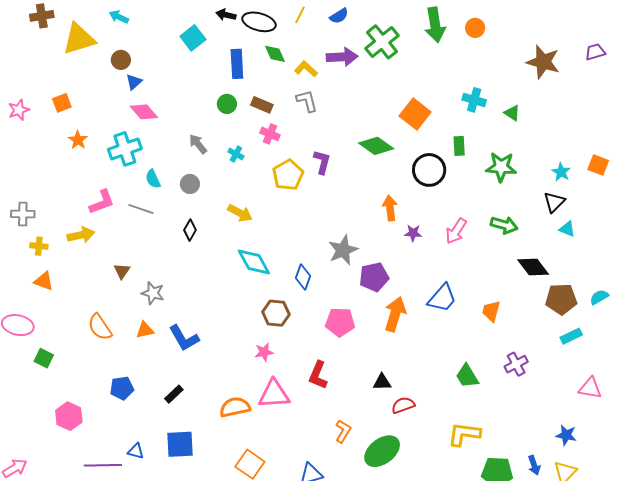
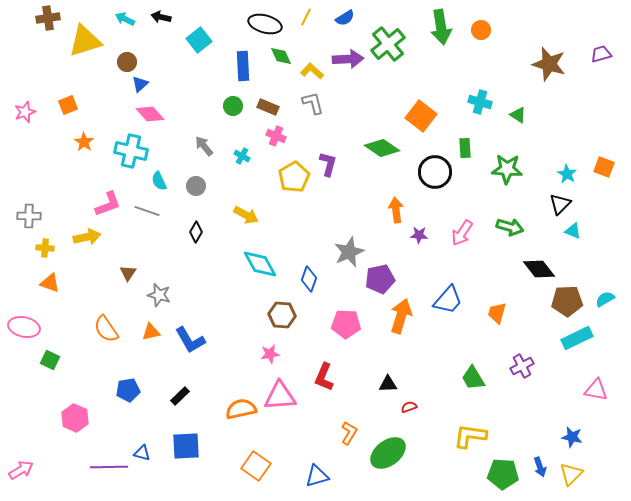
black arrow: (226, 15) -> (161, 17), moved
cyan cross: (125, 149) -> (131, 151), turned 32
cyan rectangle: (571, 336) -> (577, 338), size x1.4
red semicircle: (403, 405) -> (409, 407), size x0.7

